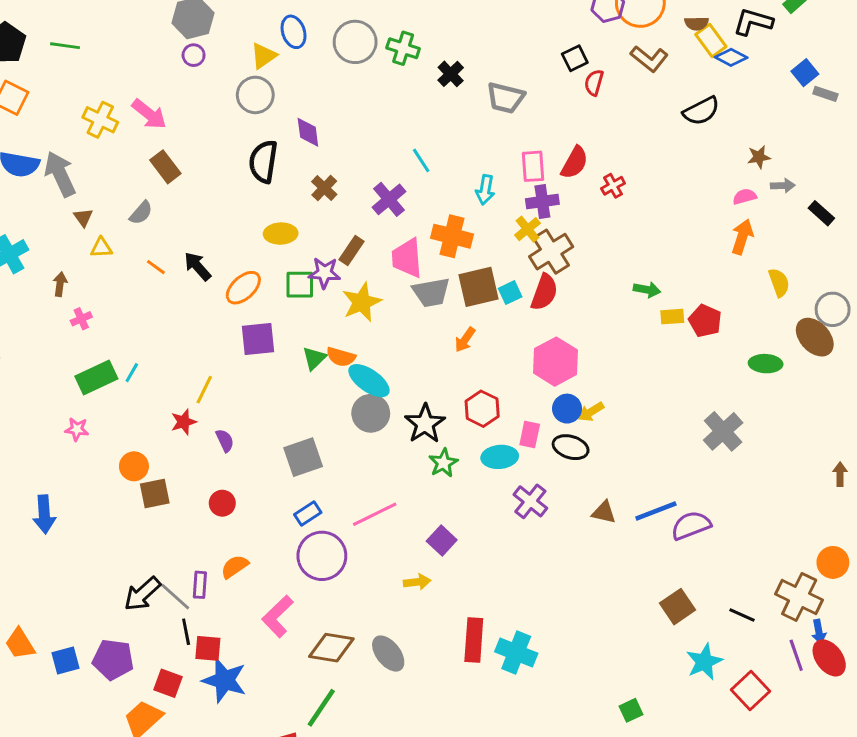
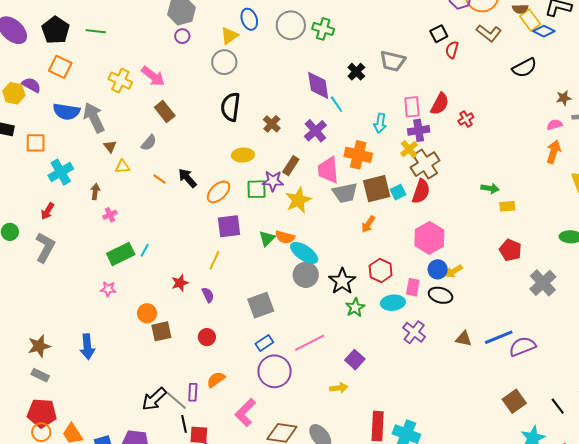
black cross: (451, 74) -> (356, 72), moved
purple diamond: (308, 132) -> (318, 85), moved, size x1.4
red pentagon: (705, 321) -> (510, 250), moved
yellow line: (204, 390) -> (214, 260), moved
black line: (742, 615) -> (558, 406), turned 30

